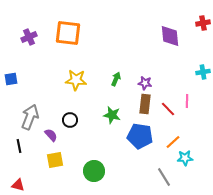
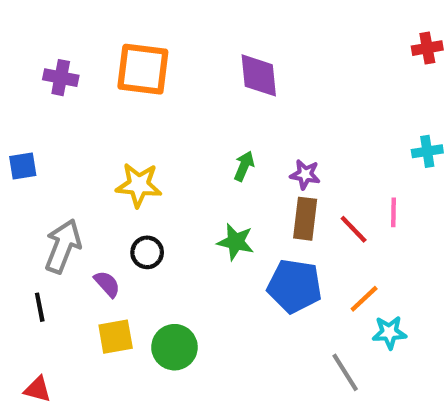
purple diamond: (170, 36) -> (259, 75), moved
purple cross: (29, 37) -> (61, 78), turned 35
yellow star: (76, 80) -> (139, 185), moved
green circle: (94, 171) -> (174, 347), moved

